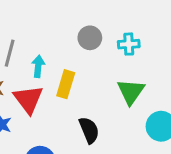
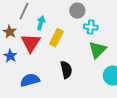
cyan cross: (129, 44) -> (91, 27), moved

